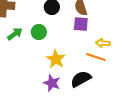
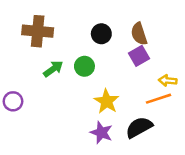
purple square: (81, 24) -> (139, 56), turned -35
orange line: (96, 57) -> (158, 99), turned -36

